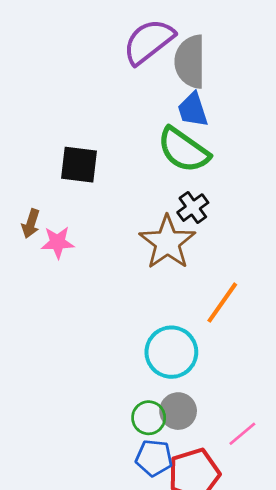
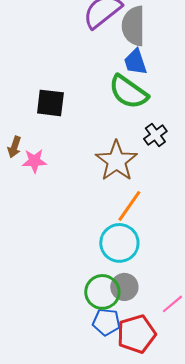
black cross: (193, 208) -> (155, 135), moved
orange line: (222, 303) -> (129, 206), moved
green circle: (149, 418) -> (102, 292), size x1.4

